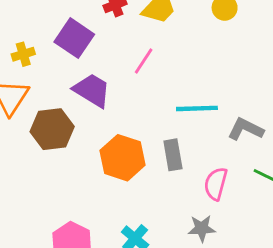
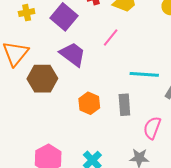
yellow cross: (23, 54) -> (27, 13), moved
orange hexagon: (123, 158) -> (89, 103), size x0.7

